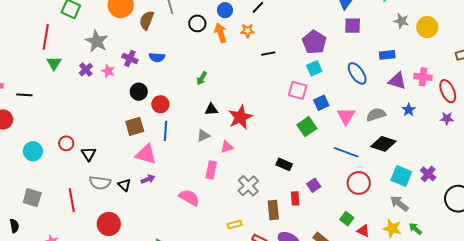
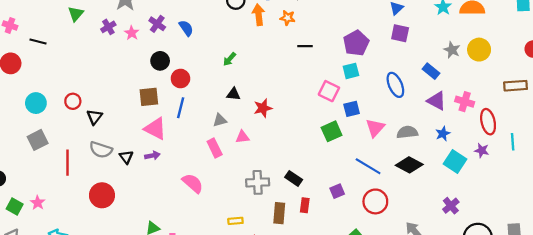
gray star: (401, 21) -> (452, 50), moved
blue rectangle: (387, 55) -> (431, 71), turned 35
blue semicircle: (157, 57) -> (186, 28), turned -140
red star: (240, 117) -> (263, 108), size x0.7
black rectangle: (284, 164) -> (294, 178), moved
pink rectangle: (211, 170) -> (215, 148), moved, turned -48
cyan square: (401, 176) -> (455, 162), moved
purple square: (314, 185) -> (337, 191), moved
gray cross: (248, 186) -> (258, 182), turned 30
gray square: (32, 198) -> (38, 140), moved, turned 36

